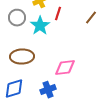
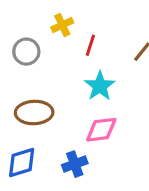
cyan star: (40, 26) -> (100, 86), moved

